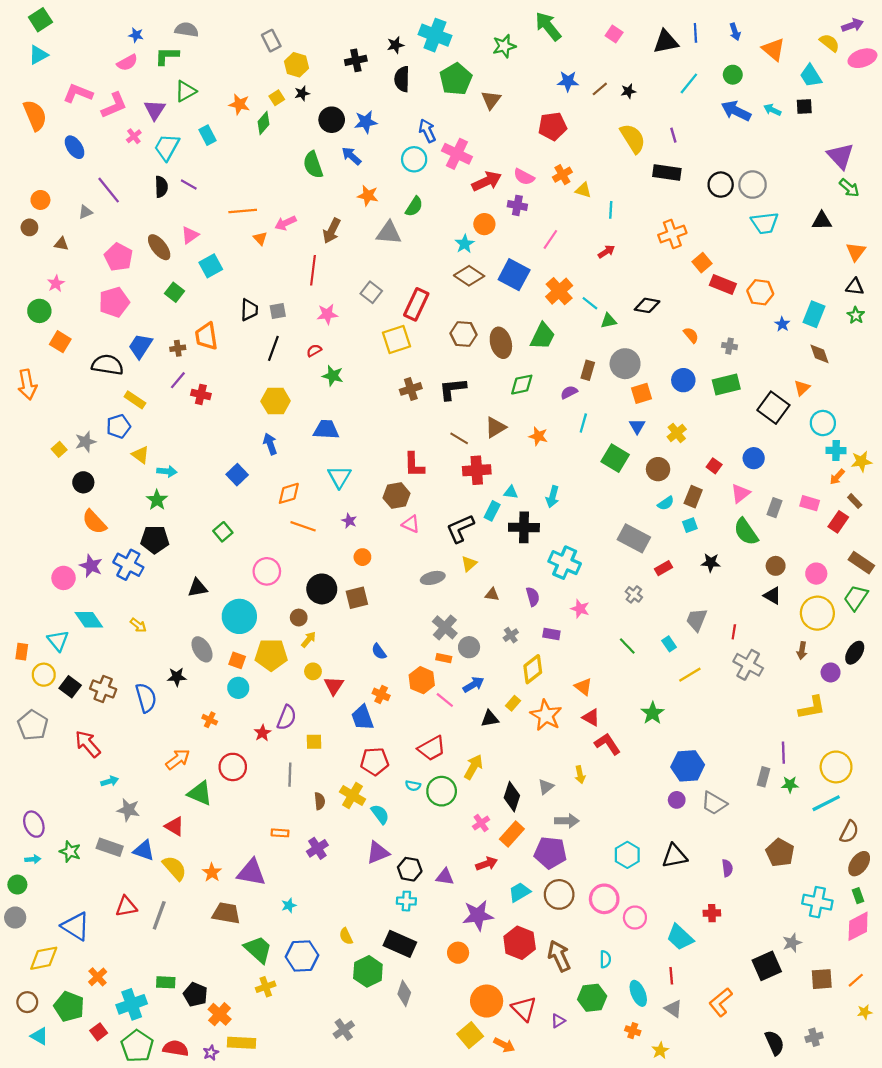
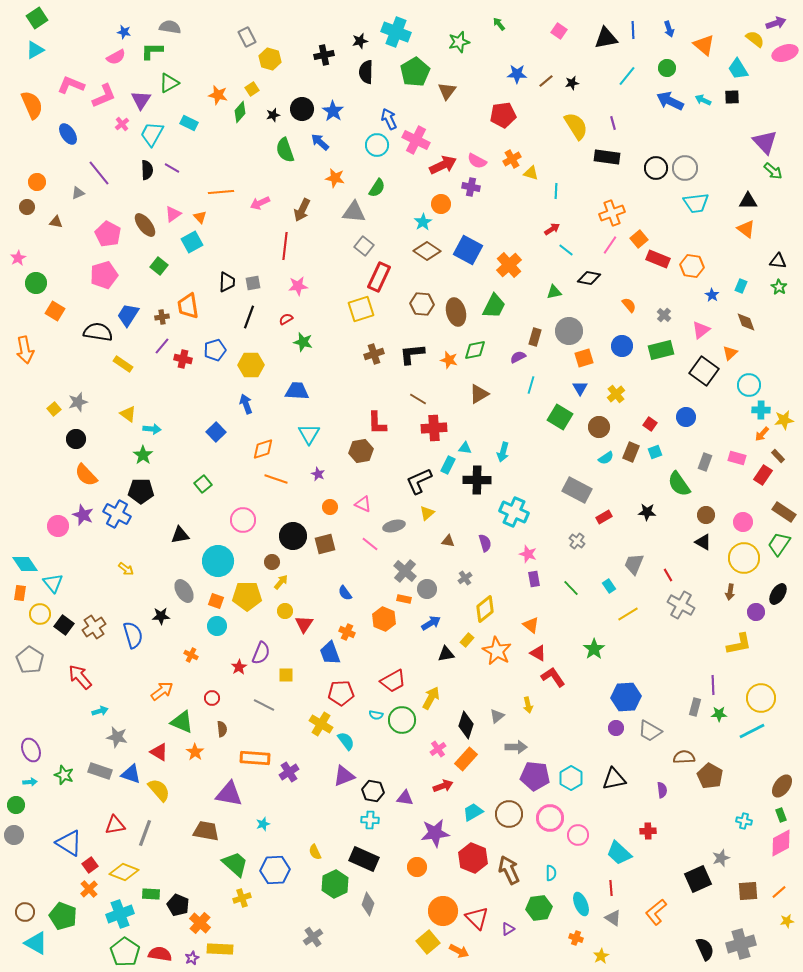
green arrow: (548, 26) -> (499, 24), size x0.5
black star: (302, 93) -> (273, 115), moved
blue star: (366, 122) -> (333, 111), turned -30
cyan rectangle: (207, 135) -> (189, 123), turned -36
orange triangle: (260, 238) -> (200, 217), moved
pink line: (550, 239) -> (610, 245), moved
orange triangle: (856, 252) -> (746, 229), moved, turned -30
pink star: (56, 283) -> (18, 258), moved
gray square: (371, 292) -> (364, 246), moved
cyan line: (590, 303) -> (566, 250), moved
cyan rectangle: (814, 314) -> (741, 286), size x0.6
gray cross: (729, 346) -> (664, 315), turned 32
blue pentagon: (118, 426) -> (215, 350), moved
brown triangle: (495, 427) -> (479, 394), moved
orange star: (538, 436) -> (449, 360), moved
pink triangle: (740, 493) -> (701, 330), moved
pink triangle: (411, 524) -> (363, 504), moved
cyan square: (690, 525) -> (655, 452), moved
cyan diamond: (89, 620) -> (25, 564), moved
red line: (734, 632) -> (668, 575), turned -40
purple rectangle: (551, 634) -> (534, 579), moved, turned 70
brown cross: (103, 689) -> (94, 627), turned 35
pink line: (445, 700) -> (370, 544), moved
red circle: (233, 767) -> (212, 698), size x0.6
gray line: (290, 775) -> (264, 705), turned -65
brown semicircle: (320, 801) -> (222, 729), moved
brown semicircle: (849, 832) -> (684, 757), moved, turned -120
orange rectangle: (280, 833) -> (255, 758), size x1.8
purple pentagon: (550, 853) -> (535, 776), moved
orange star: (212, 872) -> (195, 752), moved
cyan cross: (817, 902) -> (744, 821), size x0.6
yellow diamond: (44, 958) -> (124, 872), moved, turned 32
red square: (99, 1032) -> (90, 865), moved
cyan triangle: (39, 1036) -> (36, 943), size x1.4
gray cross: (814, 1037) -> (741, 944), size x1.8

